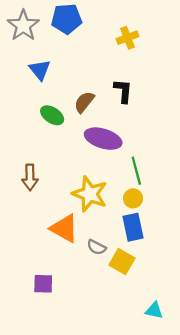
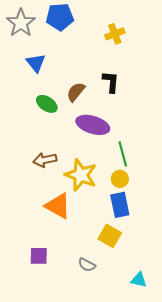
brown arrow: (30, 177) -> (45, 160), moved, turned 80
gray semicircle: (96, 247) -> (87, 265), moved

